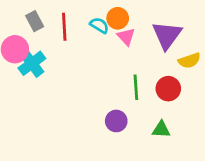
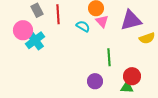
cyan semicircle: (99, 25) -> (83, 26), moved
purple triangle: (167, 35) -> (131, 20), turned 40
red circle: (168, 89) -> (132, 76), moved

